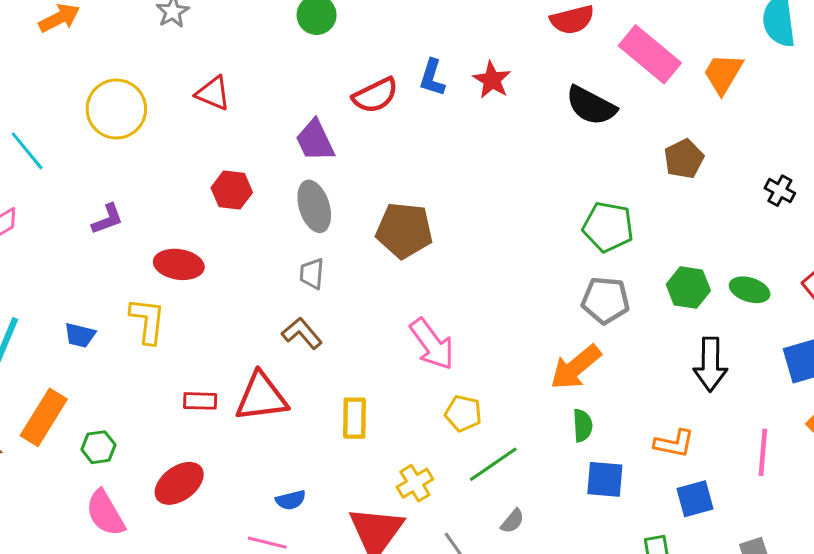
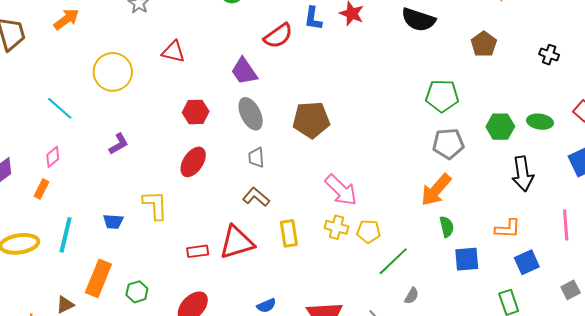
red ellipse: (179, 264) -> (193, 162), moved, turned -56
yellow rectangle: (355, 418) -> (289, 233), moved
yellow cross: (415, 483) -> (337, 227), moved, turned -35

